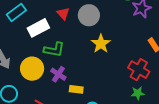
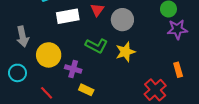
green L-shape: (54, 50) -> (97, 46), moved
purple cross: (58, 74) -> (73, 69), turned -35

